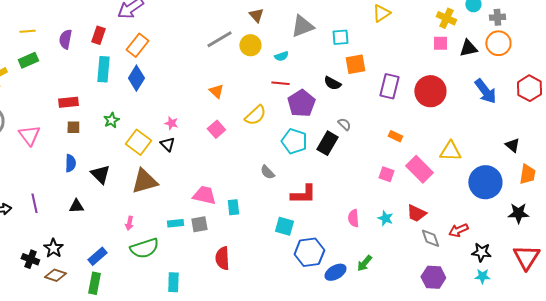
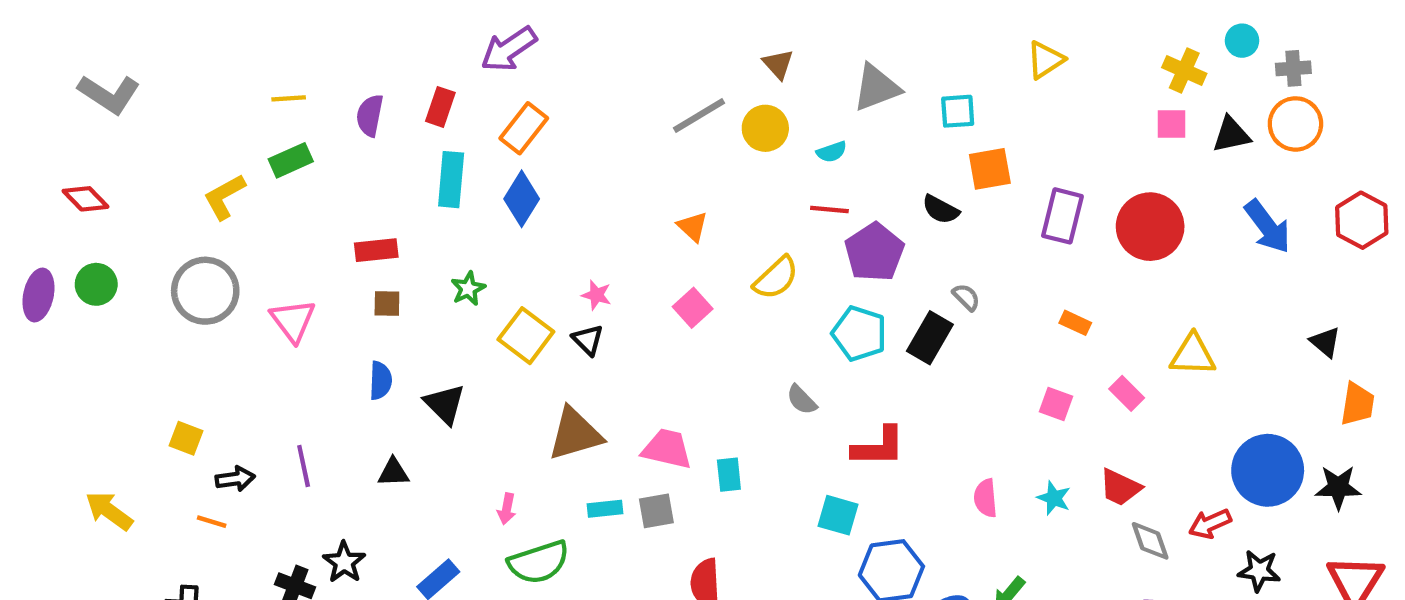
pink rectangle: (419, 169) -> (1127, 393), size x0.6
brown triangle: (144, 181) -> (575, 434), moved
blue circle: (485, 182) -> (1268, 470), moved

